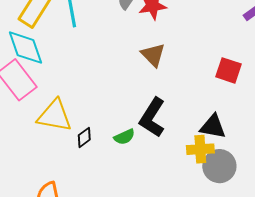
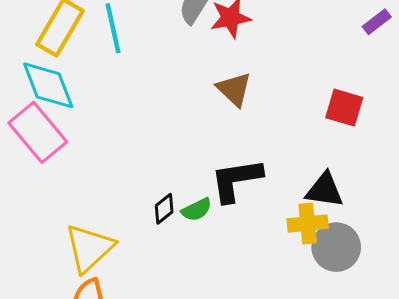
yellow triangle: (55, 116) -> (89, 248), moved, turned -51
black L-shape: (152, 117) -> (236, 180), turned 51
black diamond: (84, 137) -> (164, 209), moved

